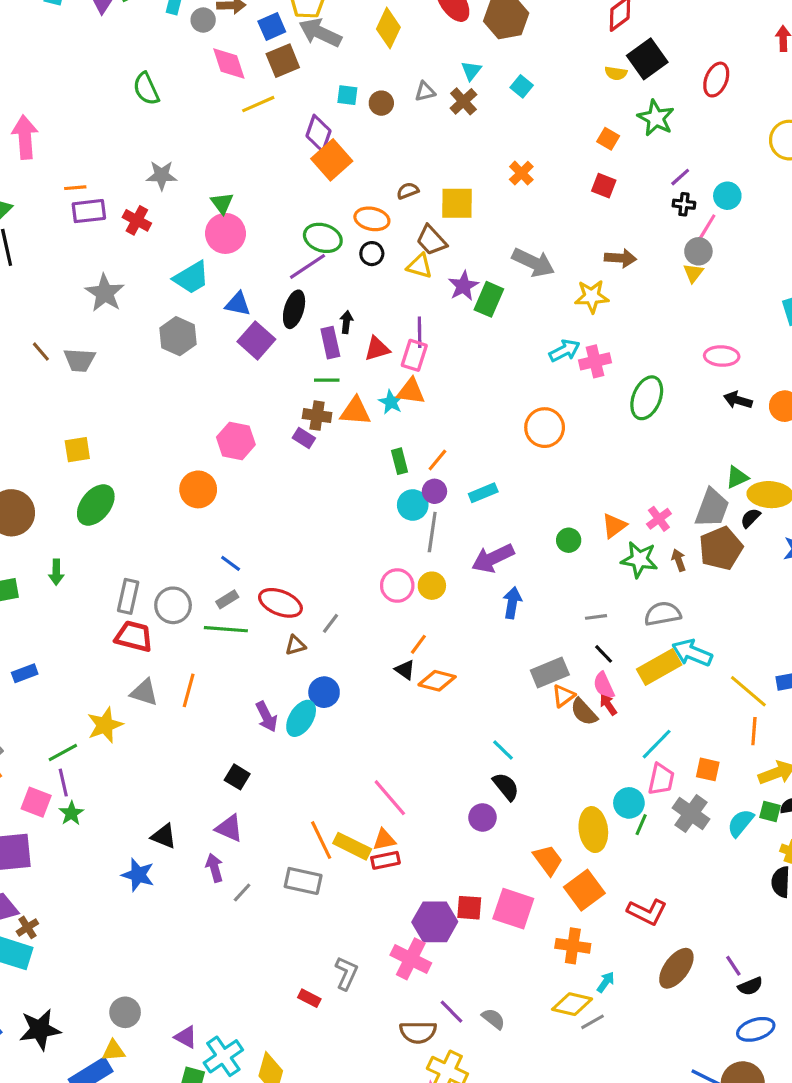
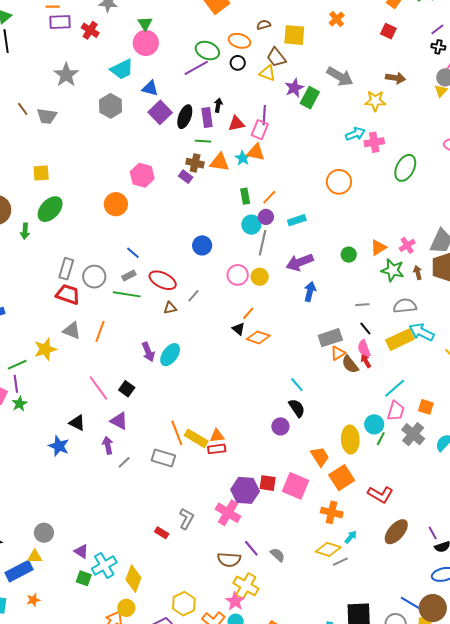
black ellipse: (294, 309) -> (185, 117), moved
green arrow: (56, 572) -> (25, 231), moved
blue circle: (324, 692) -> (202, 245), moved
pink line: (390, 798) -> (98, 388), moved

